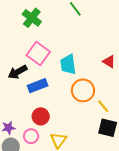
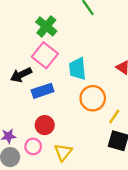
green cross: (32, 18) -> (46, 26), moved
yellow line: (103, 106) -> (114, 116), turned 72

